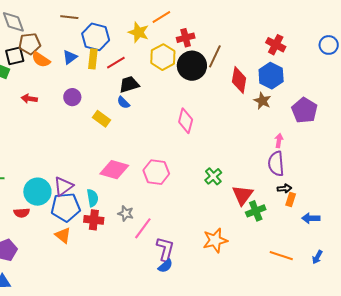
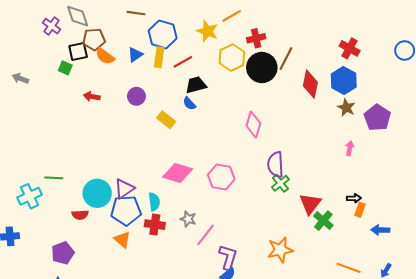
brown star: (262, 101) -> (346, 108), moved
purple semicircle: (276, 164) -> (276, 164), moved
green cross: (256, 211) -> (323, 221), turned -30

